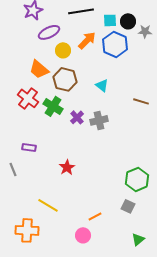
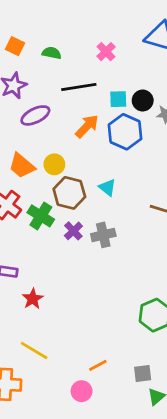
yellow circle: (63, 50) -> (54, 164), moved
brown hexagon: (65, 79) -> (69, 193), moved
red star: (67, 167) -> (33, 299), moved
gray square: (128, 206) -> (143, 374), moved, turned -32

